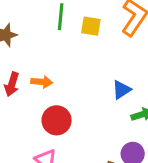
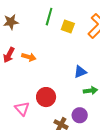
red circle: (57, 120) -> (46, 97), moved

